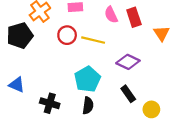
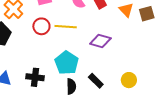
black rectangle: (128, 94) -> (96, 81), moved
black cross: (50, 103) -> (35, 77), moved

